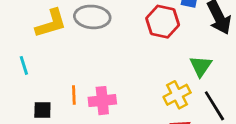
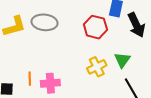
yellow cross: (177, 95) -> (97, 67), moved

